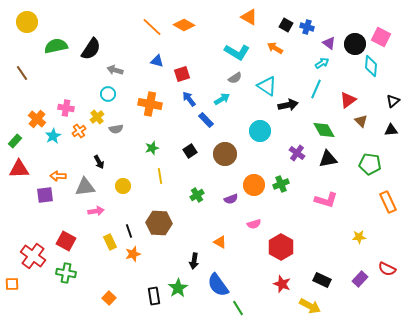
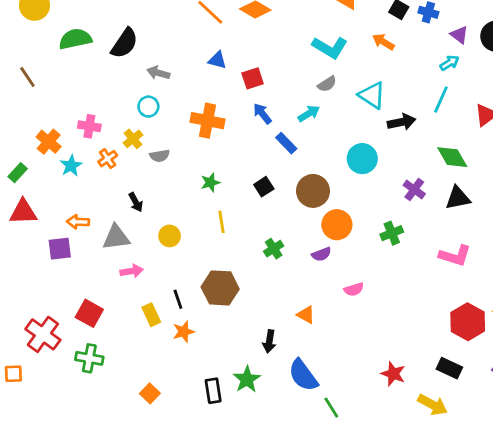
orange circle: (254, 185) -> (337, 225), moved
red hexagon: (281, 247) -> (468, 322), moved

